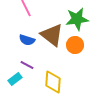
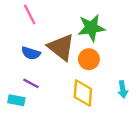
cyan rectangle: (15, 79) -> (16, 100), turned 48
yellow diamond: (53, 82) -> (83, 93), moved

